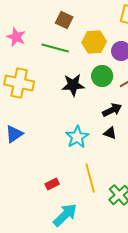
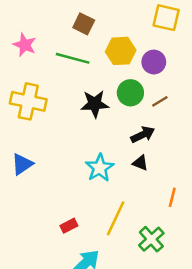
yellow line: (90, 178) -> (116, 218), turned 40

